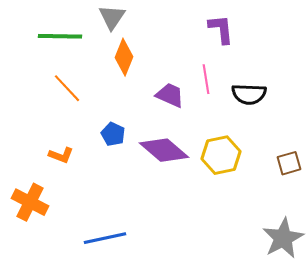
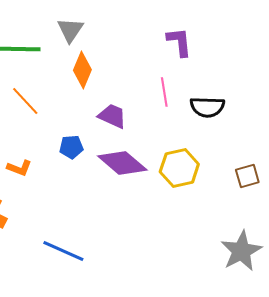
purple trapezoid: (170, 95) -> (112, 116), moved
blue pentagon: (113, 134) -> (71, 147), turned -30
blue line: (105, 238) -> (63, 251), turned 36

